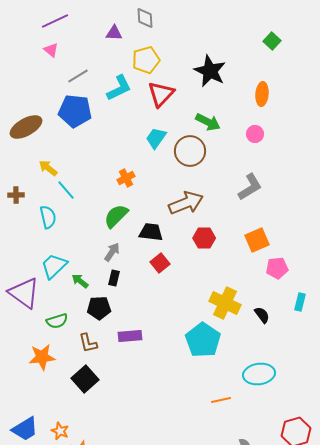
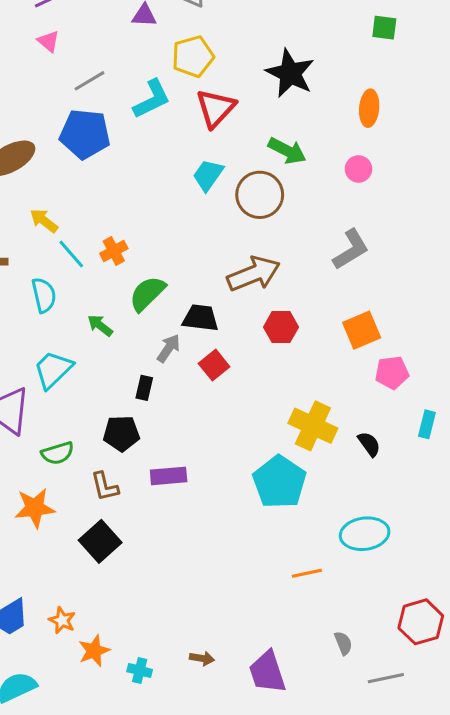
green square: (272, 41) -> (384, 28), turned -36
orange cross: (126, 178) -> (114, 251), moved
gray arrow: (112, 252) -> (169, 348), moved
green arrow: (80, 281) -> (100, 326), moved

